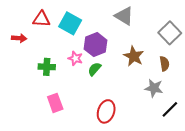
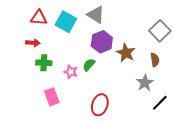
gray triangle: (124, 16) -> (96, 15), moved
red arrow: (19, 38) -> (33, 43), moved
purple hexagon: (96, 45) -> (102, 42), moved
pink star: (75, 58) -> (71, 72), moved
gray star: (154, 88) -> (145, 83), turned 30

